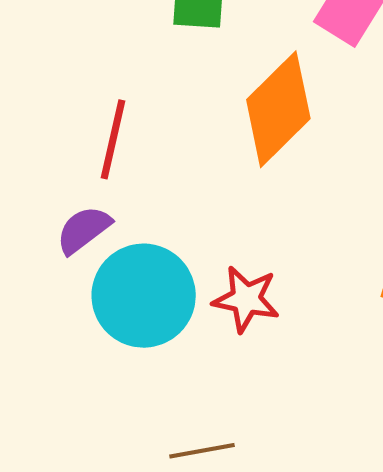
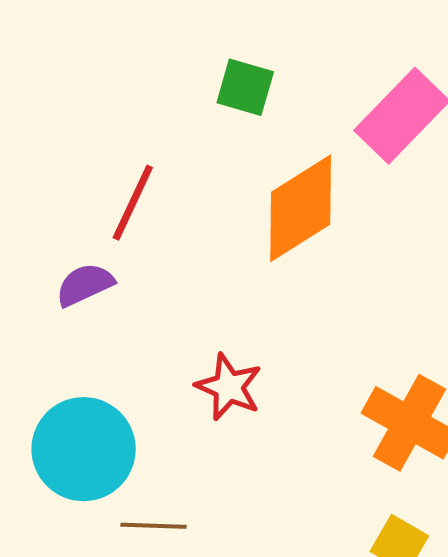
cyan circle: (144, 296) -> (84, 449), moved

